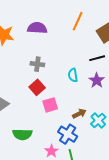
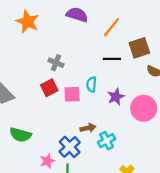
purple semicircle: (37, 28) -> (77, 15), moved
black line: (97, 58) -> (112, 59), moved
pink square: (50, 105) -> (72, 94), moved

